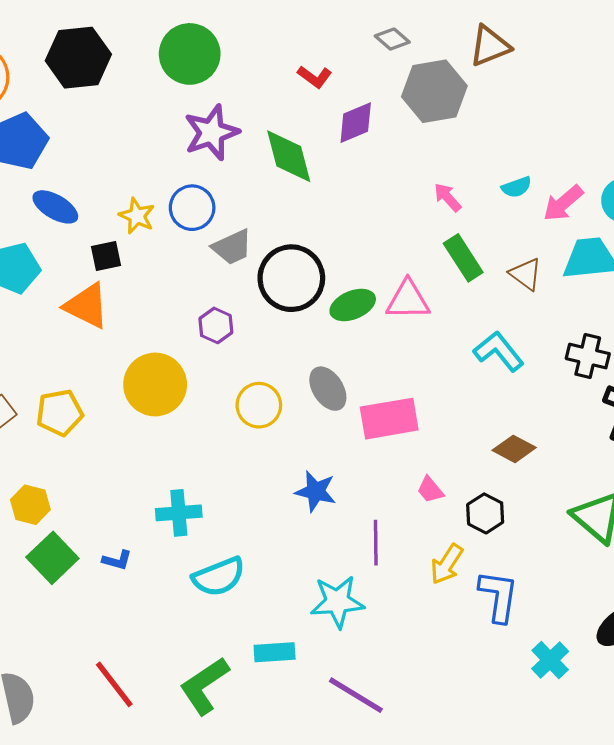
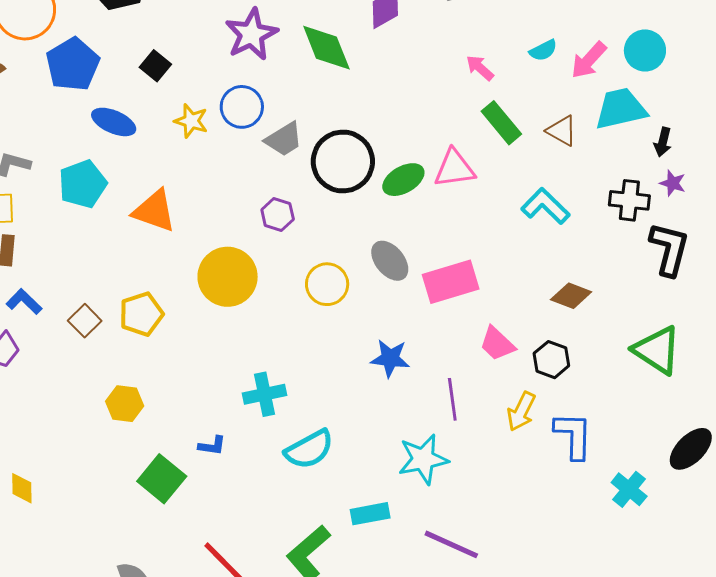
black square: (106, 256) -> (155, 66), moved, turned -32
pink trapezoid: (430, 490) -> (497, 344), size x1.4
green square: (52, 558) -> (162, 479), moved

